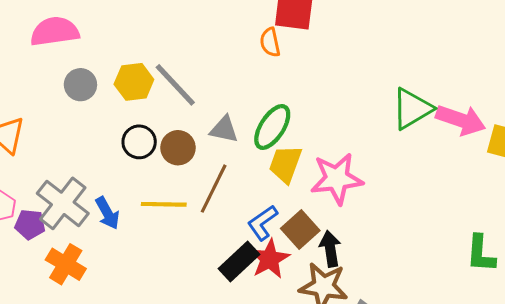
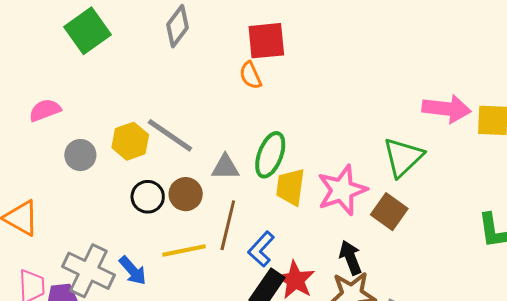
pink semicircle: (55, 31) -> (45, 110), size x0.7
green triangle: (412, 109) -> (403, 157), moved
blue L-shape: (263, 223) -> (261, 249), moved
brown square: (300, 229) -> (389, 212), moved

